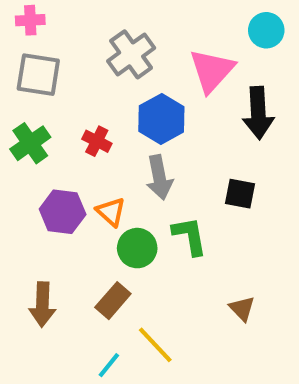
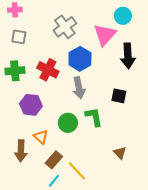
cyan circle: (266, 30) -> (123, 16), moved
gray square: (38, 75) -> (19, 37), size x0.7
red cross: (97, 141) -> (48, 70), size x1.5
green cross: (30, 143) -> (15, 71), turned 30
orange triangle: (111, 212) -> (41, 137), moved
brown rectangle: (113, 301) -> (54, 160), moved

